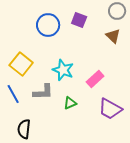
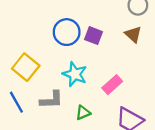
purple square: (79, 20) -> (93, 36), moved
blue circle: (48, 25) -> (67, 32), moved

